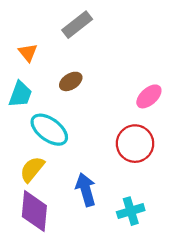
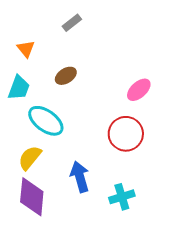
gray rectangle: (77, 25) -> (72, 23), size x0.7

